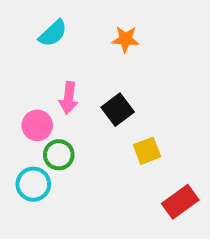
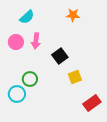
orange star: (125, 39) -> (73, 15), moved
pink arrow: (69, 98) -> (36, 41), moved
pink circle: (37, 125) -> (16, 42), moved

